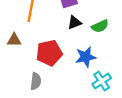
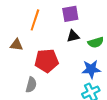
blue star: (86, 57) -> (91, 69), moved

